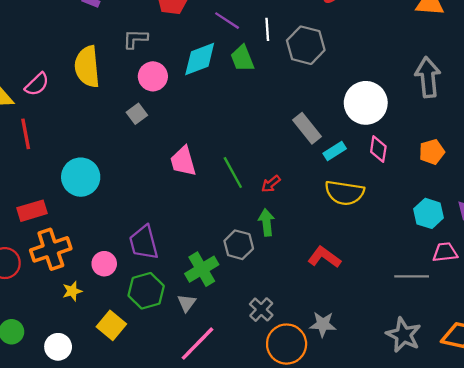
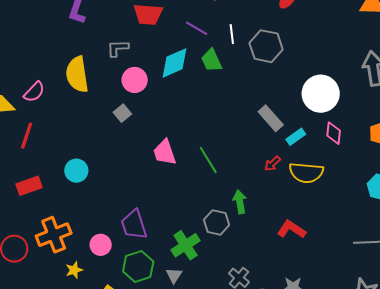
red line: (26, 134) -> (27, 136), turned 32
cyan circle: (81, 177) -> (76, 171), size x0.7
red arrow: (271, 184) -> (272, 164), moved
red rectangle: (32, 211) -> (29, 186), moved

